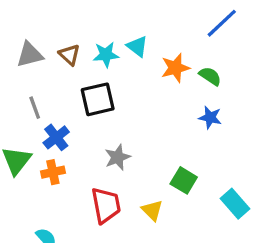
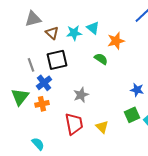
gray triangle: (30, 55) -> (33, 19), moved
green semicircle: (210, 76) -> (101, 59), moved
black square: (98, 99) -> (57, 60), moved
blue star: (210, 118) -> (137, 90), moved
green square: (184, 180) -> (132, 115), moved, turned 35

